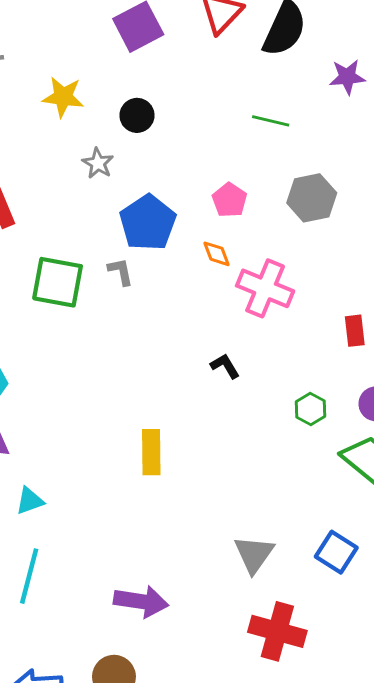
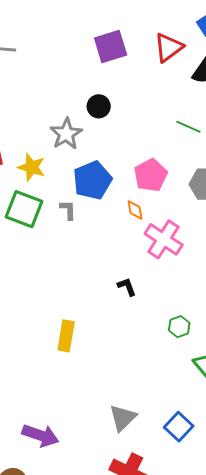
yellow star: (63, 97) -> (32, 167), moved
gray star: (98, 163) -> (66, 134), size x1.5
pink pentagon: (229, 200) -> (151, 175), size x1.4

